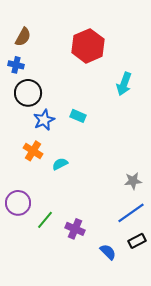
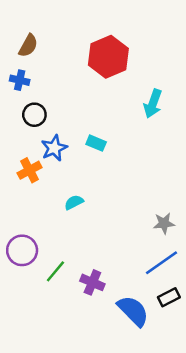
black circle: (28, 93) -> (34, 115), size x0.7
orange cross: (33, 151) -> (29, 170), moved, turned 30
blue semicircle: (108, 252) -> (133, 311), size x1.6

